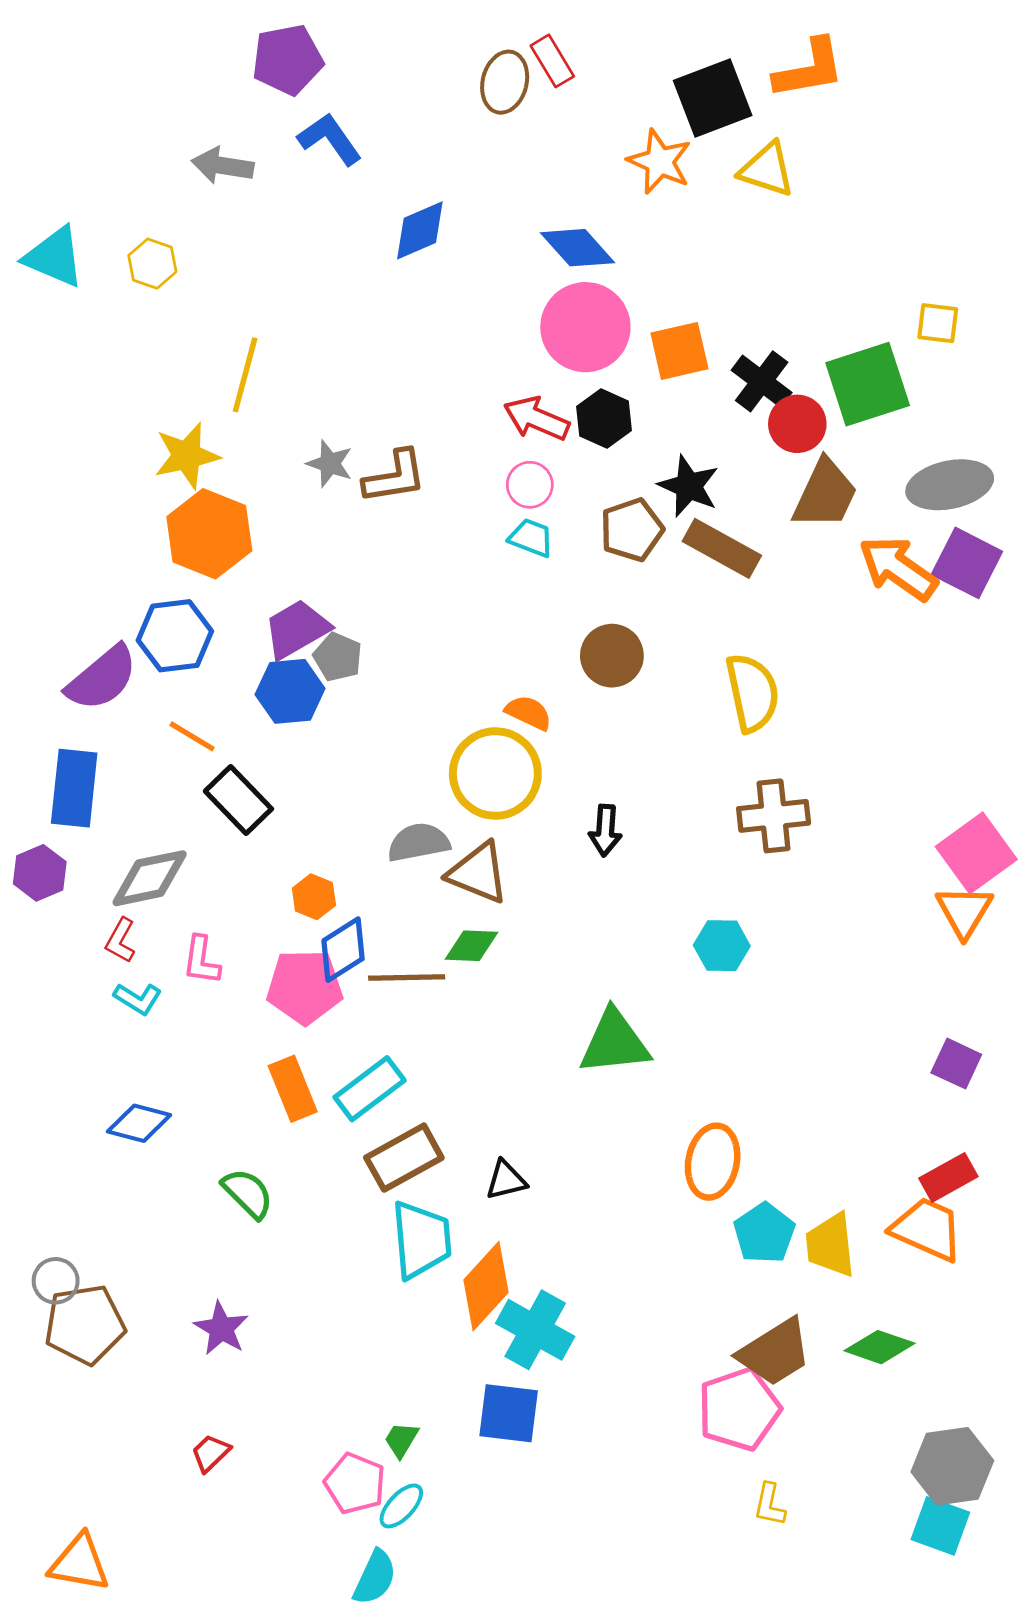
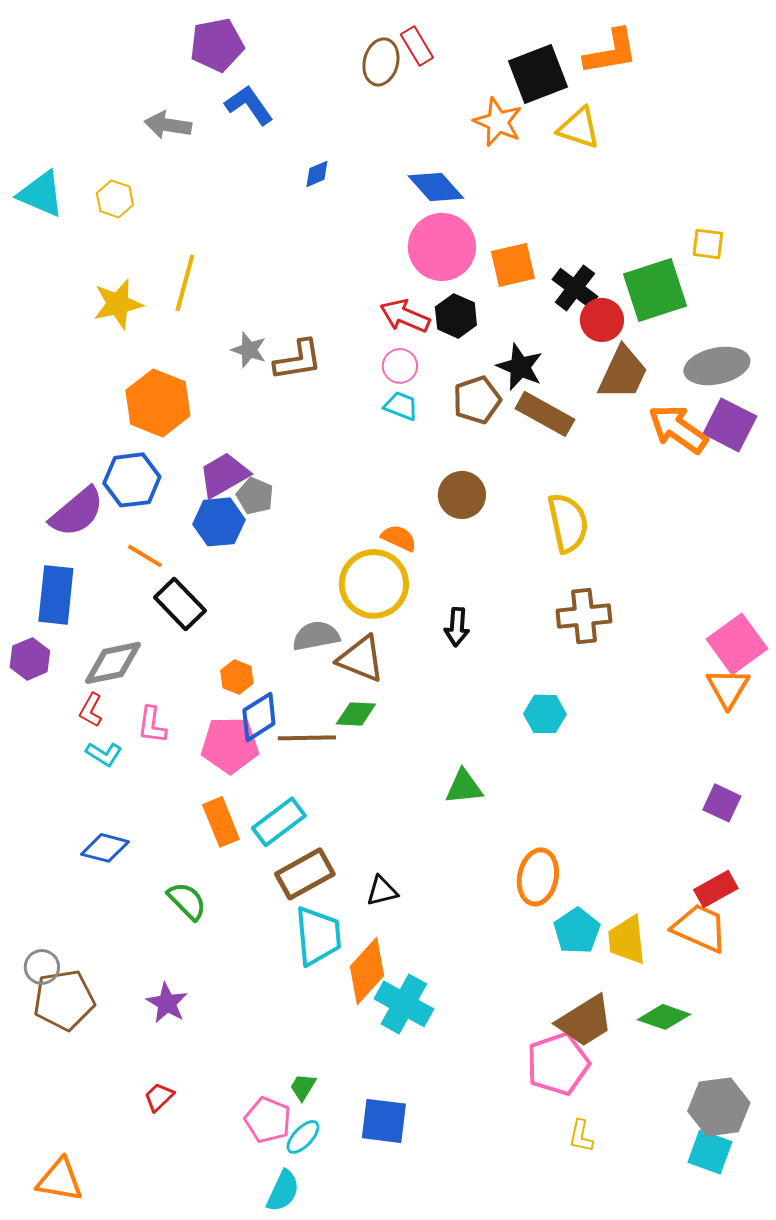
blue diamond: (420, 230) -> (317, 174), size x0.6
yellow star: (187, 456) -> (118, 304), moved
green triangle: (615, 1042) -> (464, 787), size x0.7
blue square: (509, 1413) -> (384, 1121), moved

